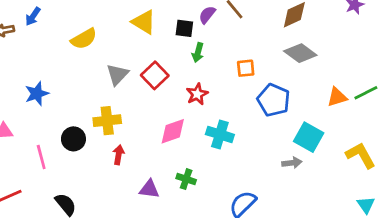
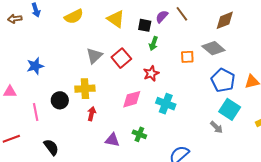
blue arrow: (33, 16) -> (36, 10), turned -56
yellow semicircle: (84, 39) -> (74, 16), moved
gray diamond: (300, 53) -> (213, 48), moved
blue pentagon: (274, 100) -> (223, 80), moved
gray arrow: (292, 163) -> (216, 127), turned 48

